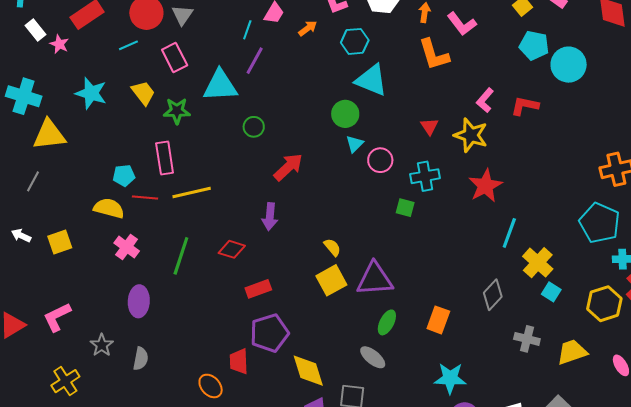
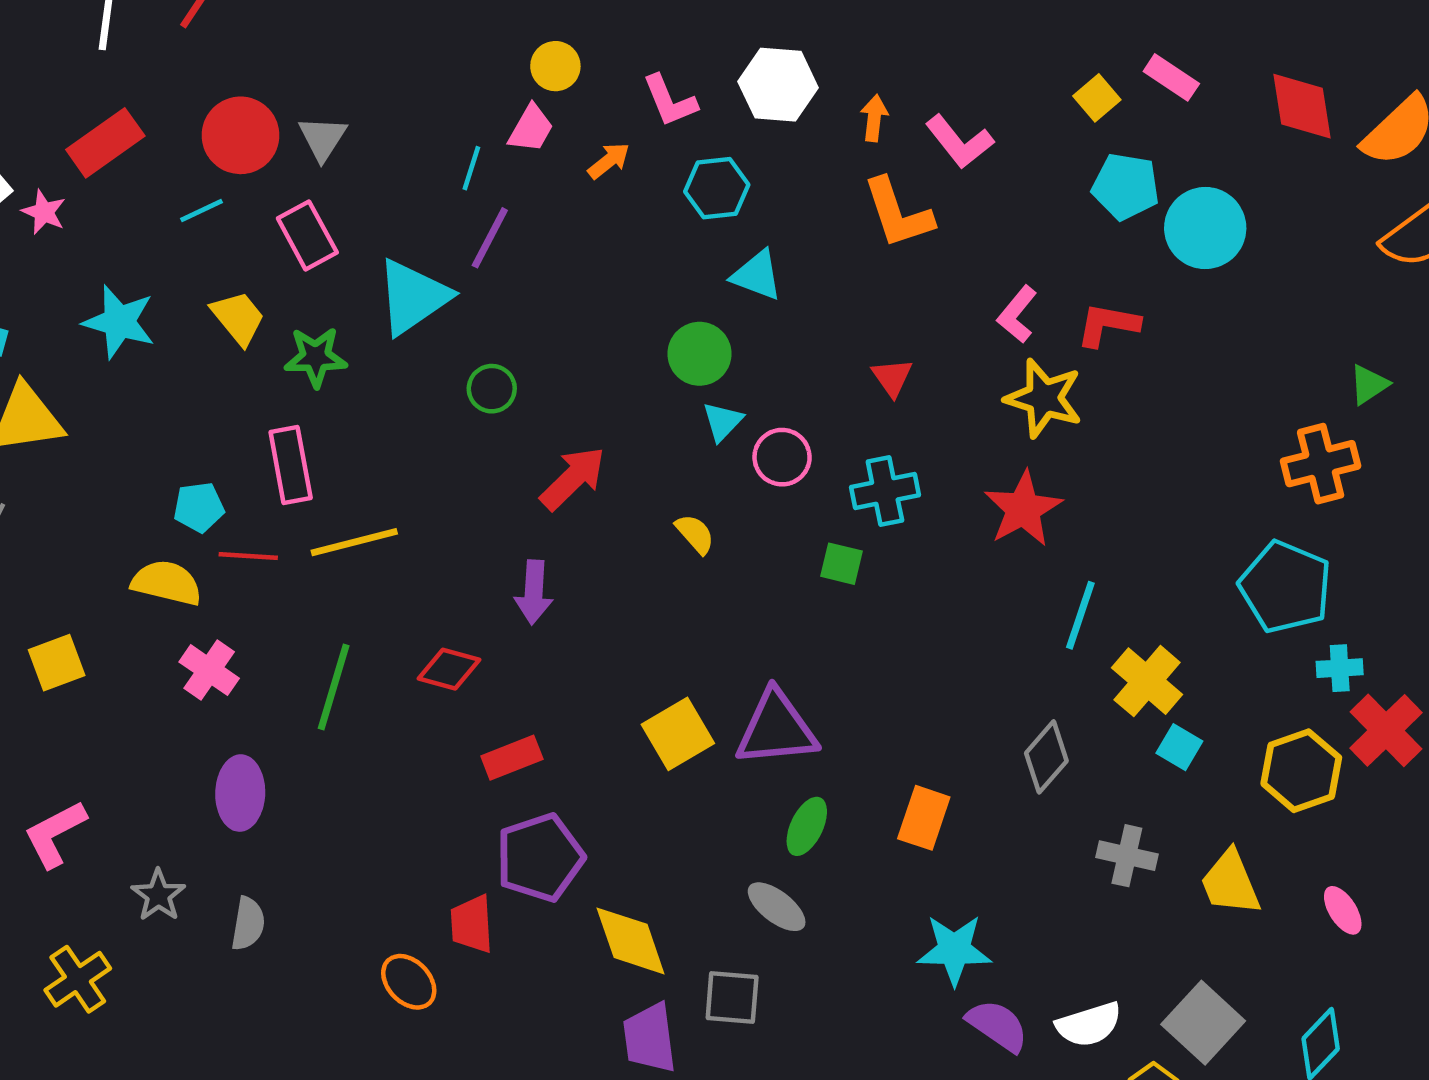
cyan triangle: (371, 80) -> (757, 275), size x0.7
cyan triangle: (220, 86) -> (413, 297), turned -30
yellow star: (471, 135) -> (1044, 398), moved
yellow semicircle: (332, 247) -> (695, 534), moved
yellow trapezoid: (572, 352) -> (1230, 883), turned -92

